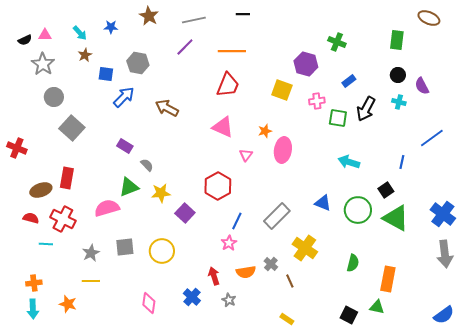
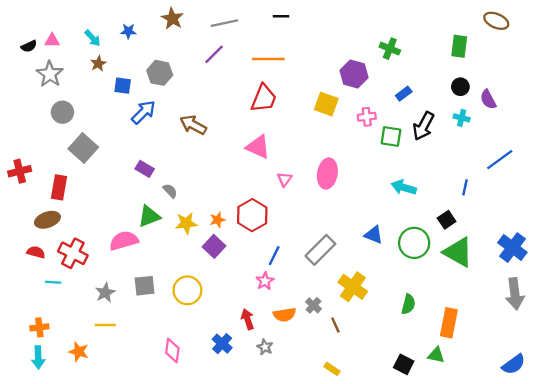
orange star: (265, 131) -> (217, 220), moved
red cross: (17, 148) -> (20, 171), turned -36
red rectangle: (67, 178) -> (59, 187), moved

